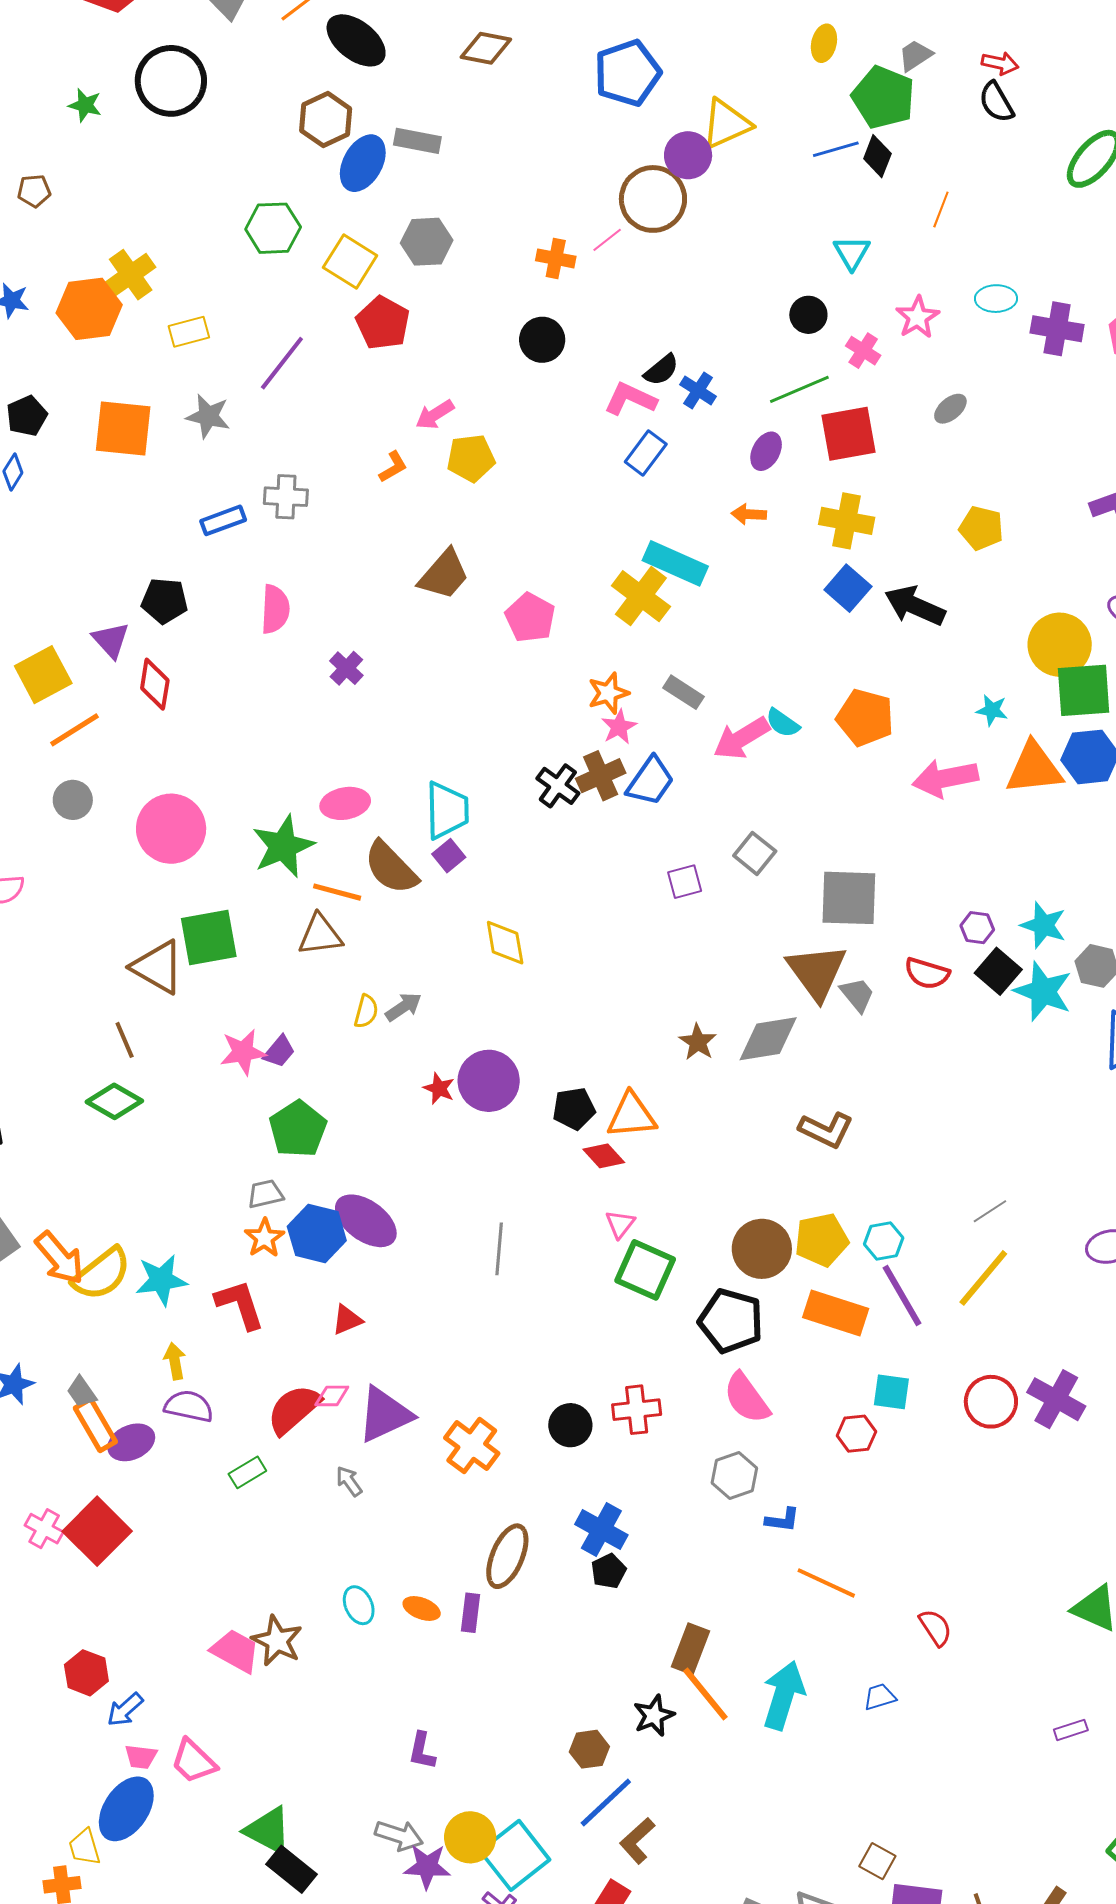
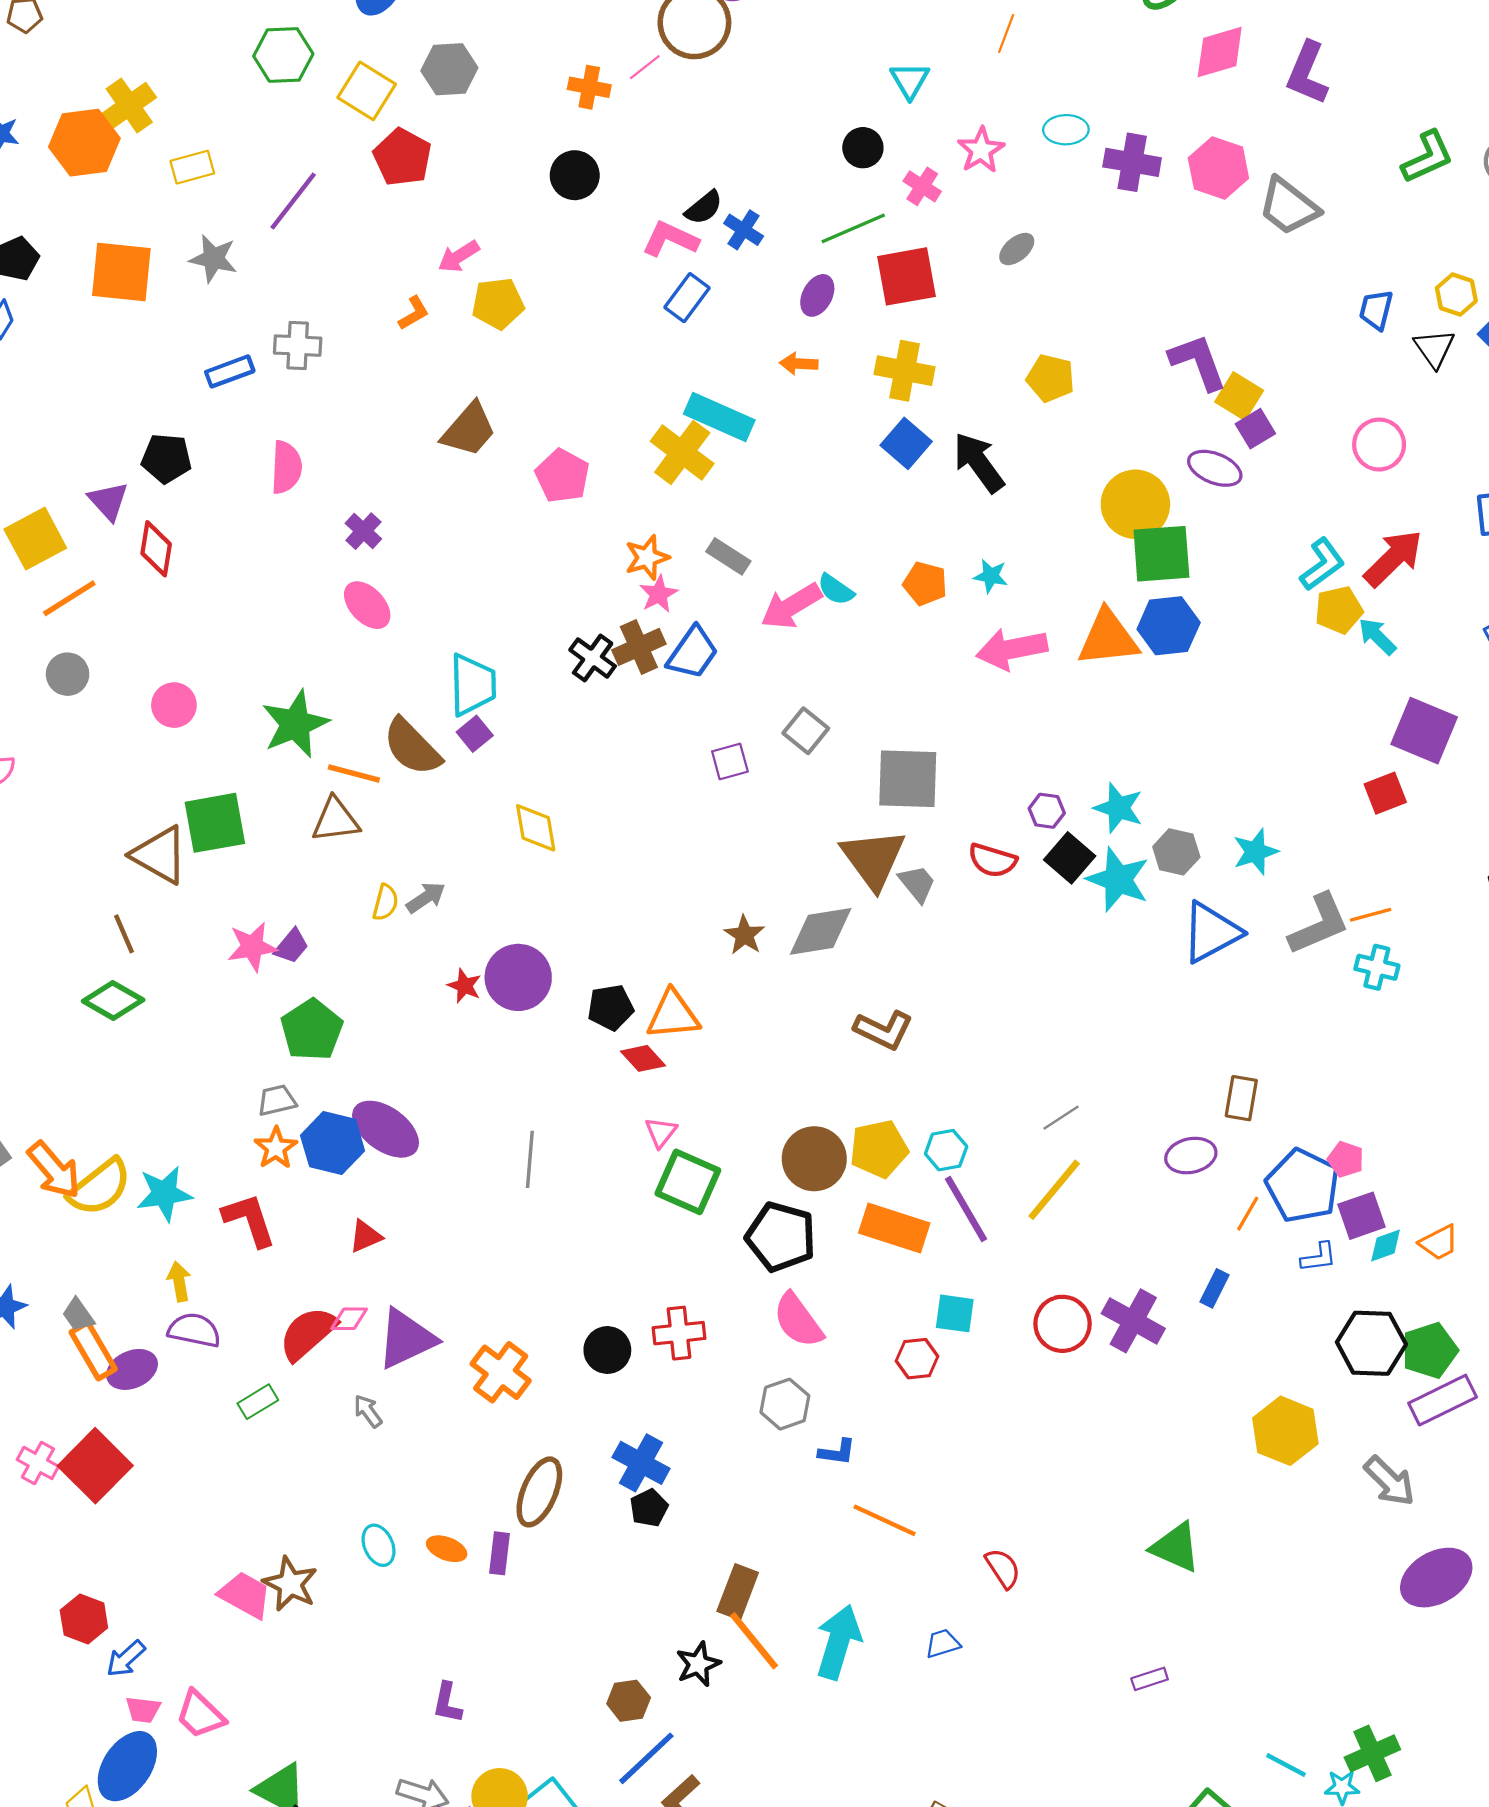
black arrow: (915, 606) -> (979, 462), turned 30
cyan star: (992, 710) -> (991, 576), moved
orange pentagon: (865, 718) -> (925, 584), size x0.7
pink ellipse: (345, 803) -> (367, 605), moved, turned 57
pink circle: (171, 829) -> (174, 705), size x0.6

